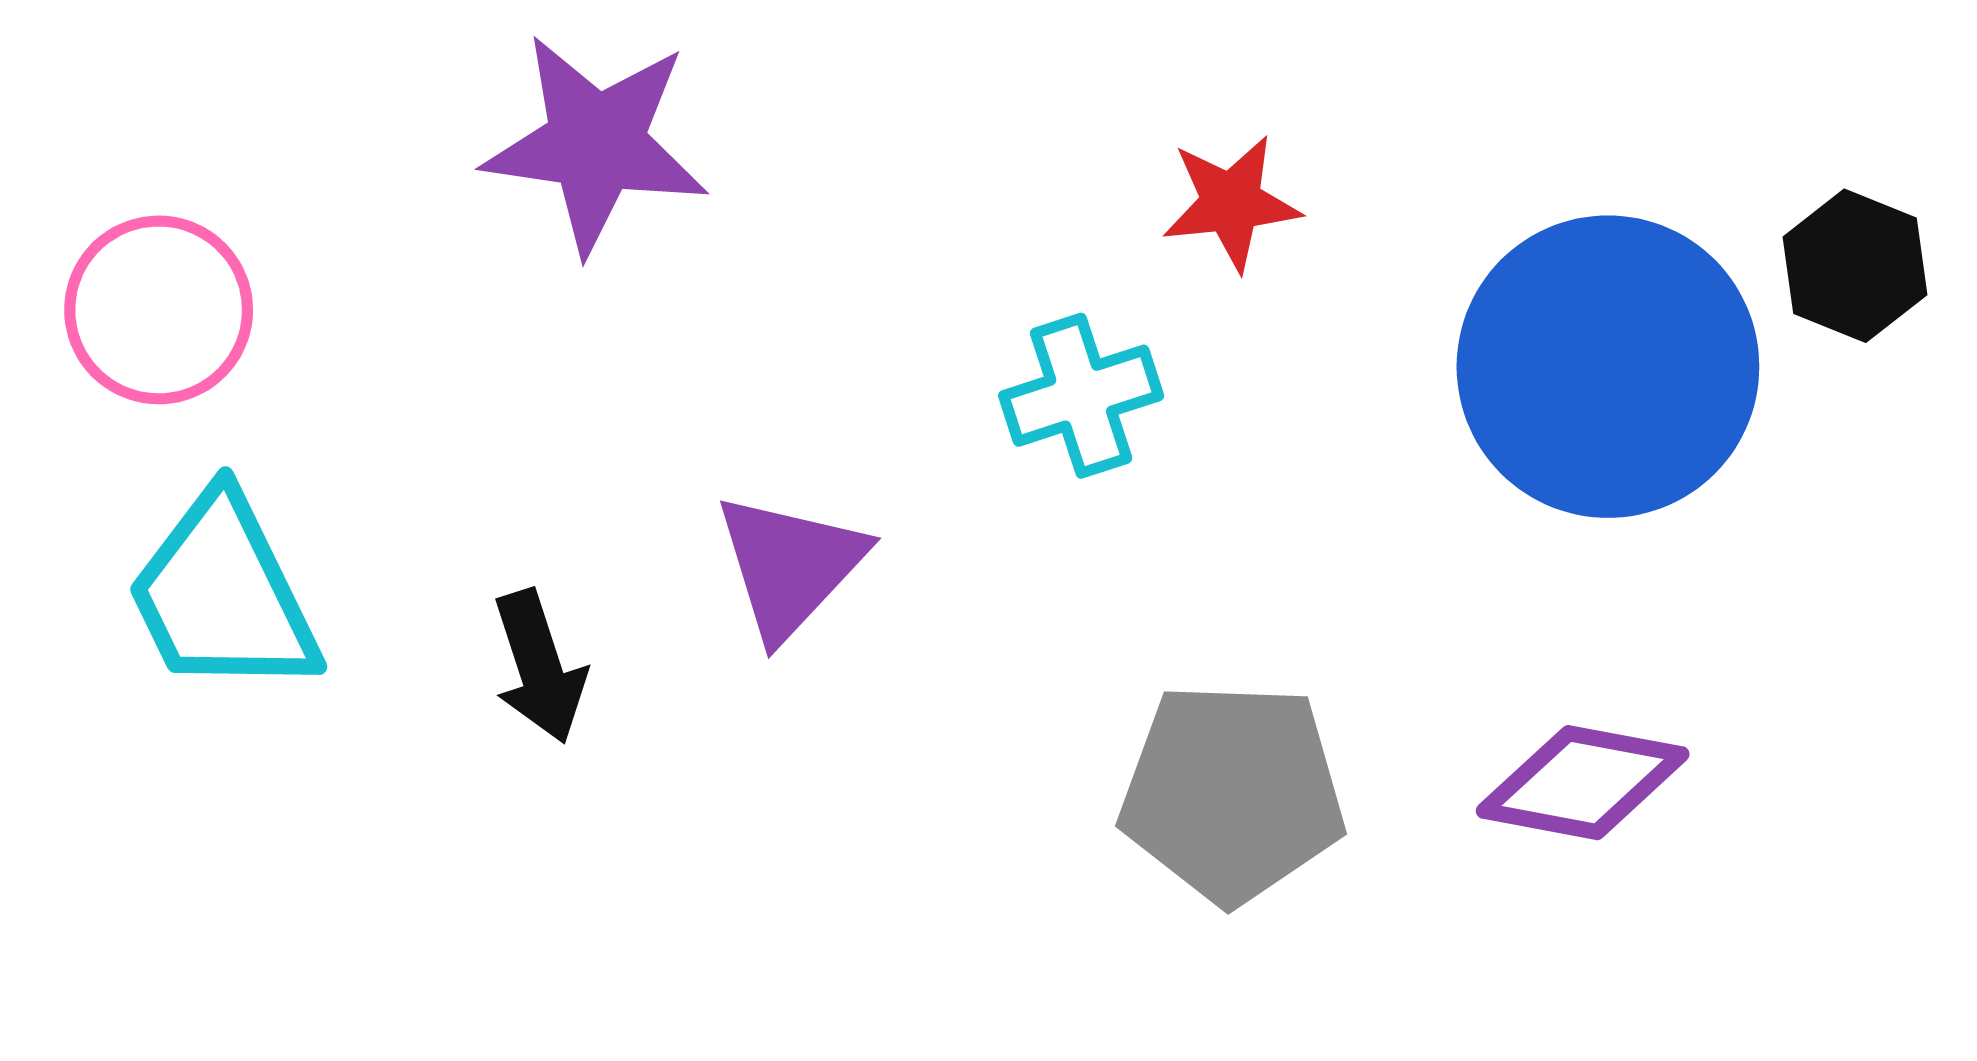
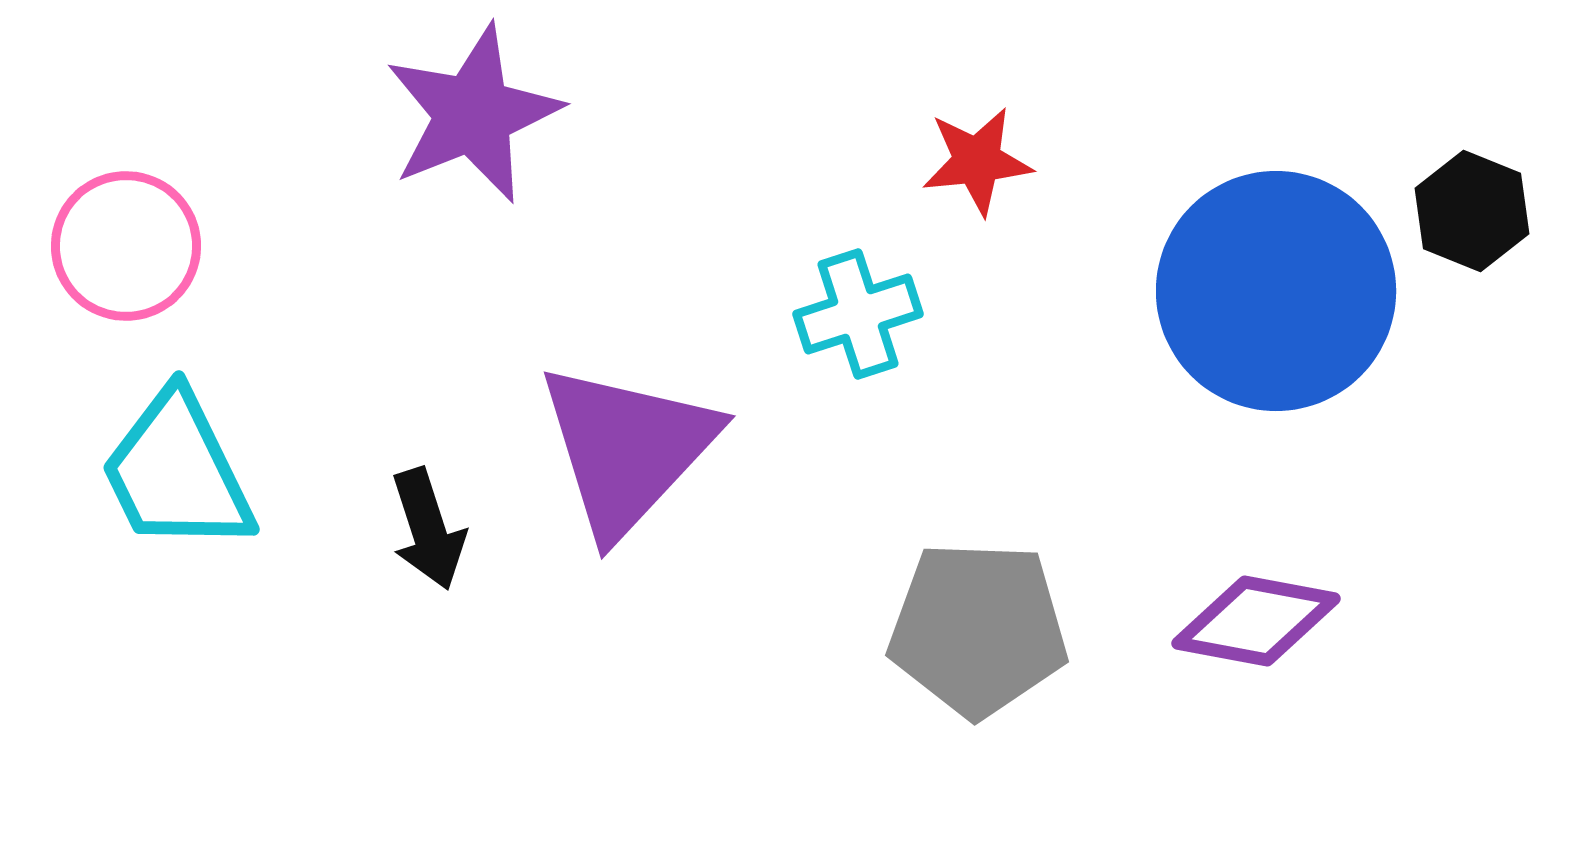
purple star: (596, 144) -> (473, 114), turned -30
purple triangle: (790, 566) -> (627, 449), size x1.5

